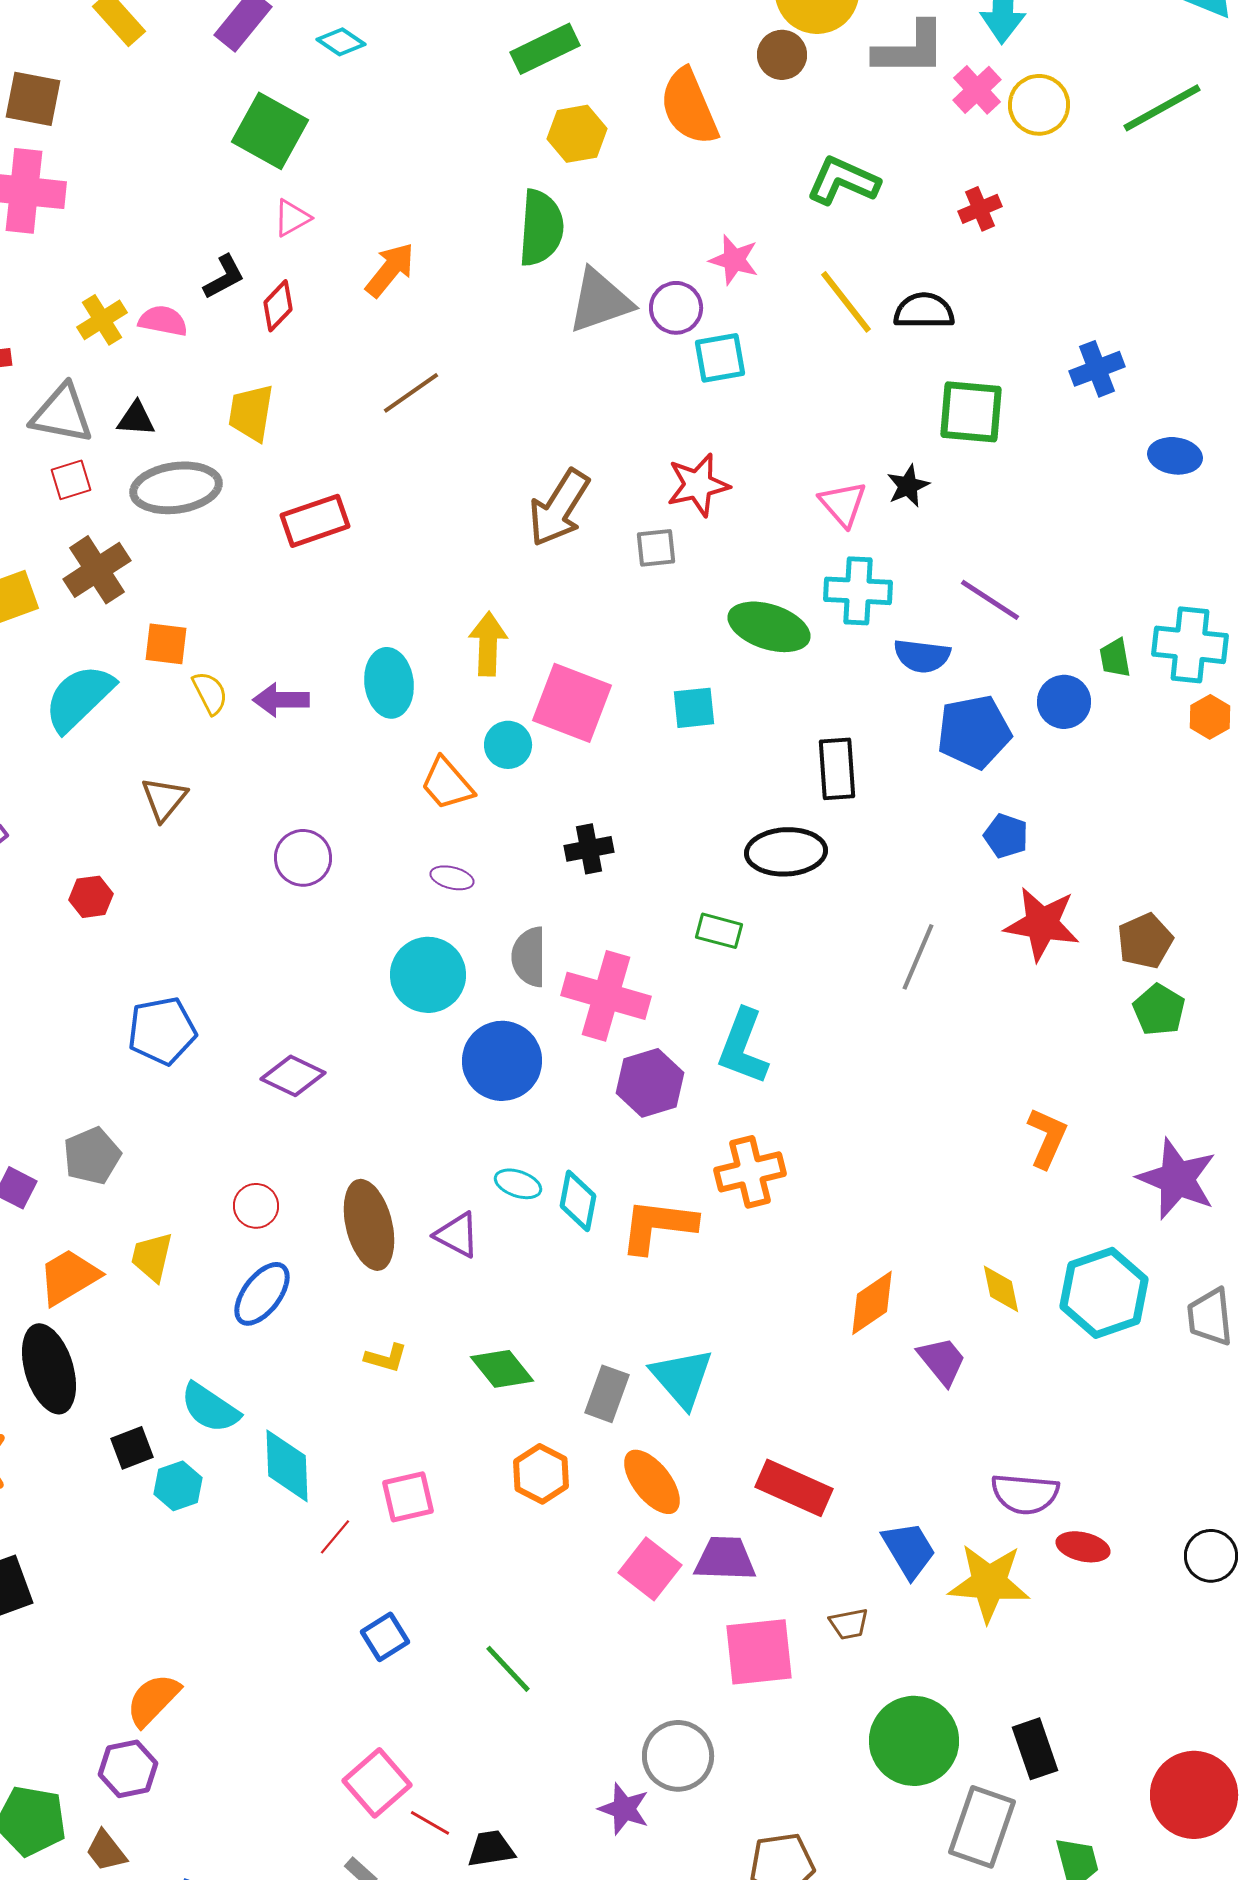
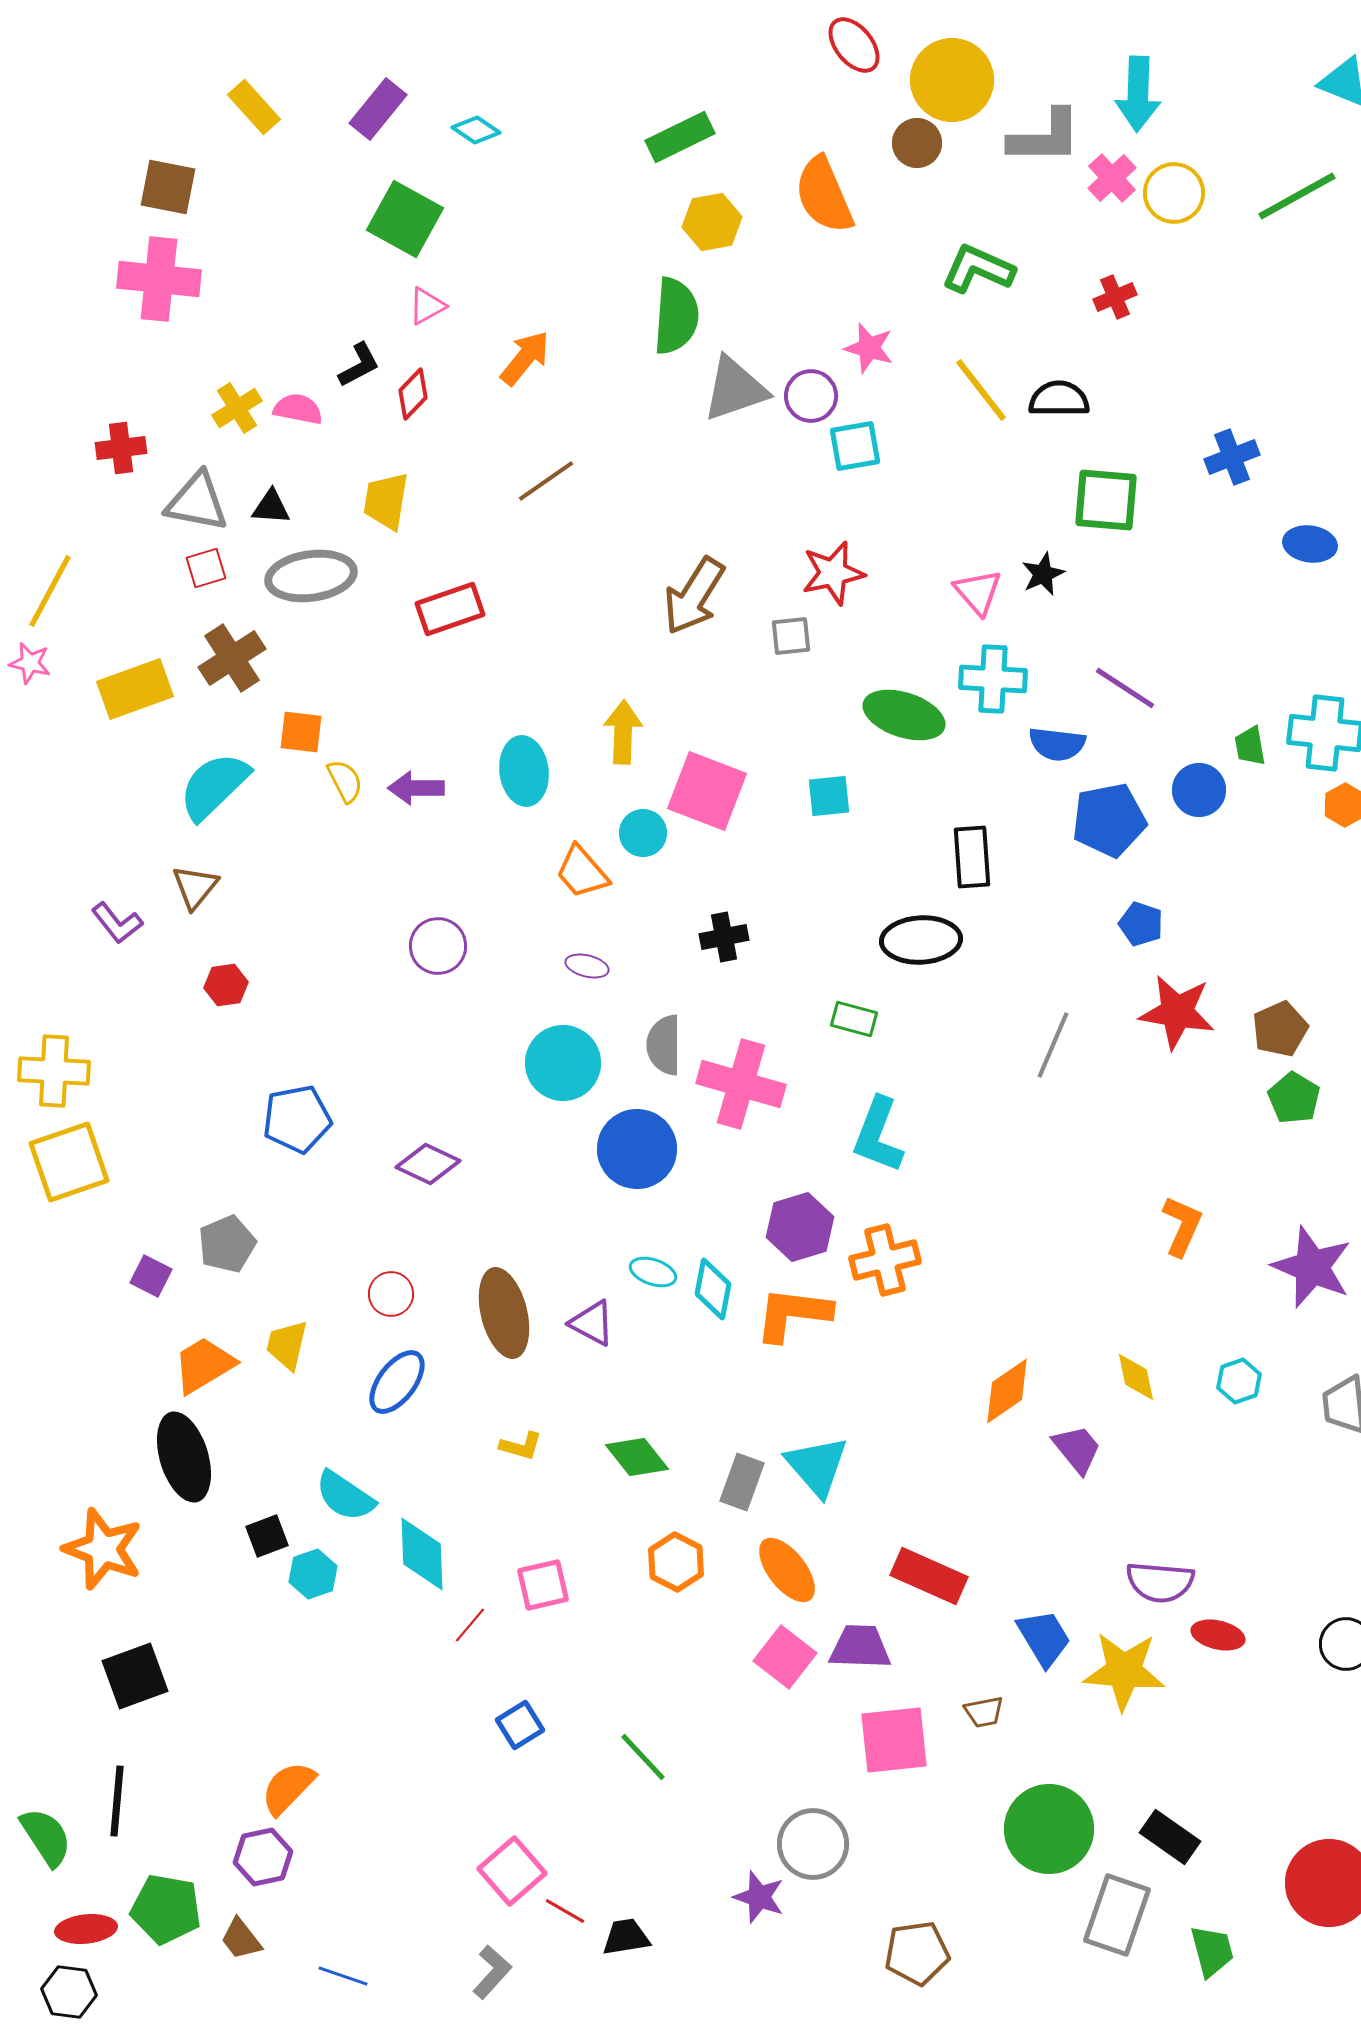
brown triangle: (164, 799) -> (195, 887), moved
purple hexagon: (650, 1083) -> (800, 1227), moved
cyan hexagon: (1104, 1293) -> (1239, 1381), size x0.5
black rectangle: (1035, 1749) -> (1170, 1837), turned -36

